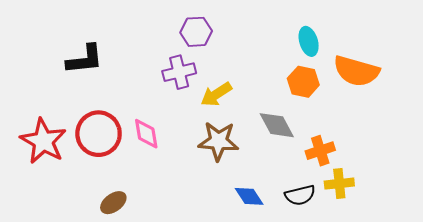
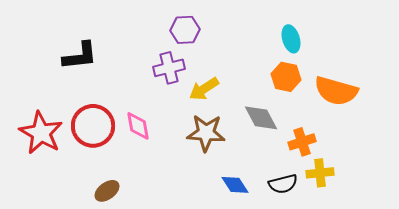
orange semicircle: (356, 71) -> (336, 91), moved

